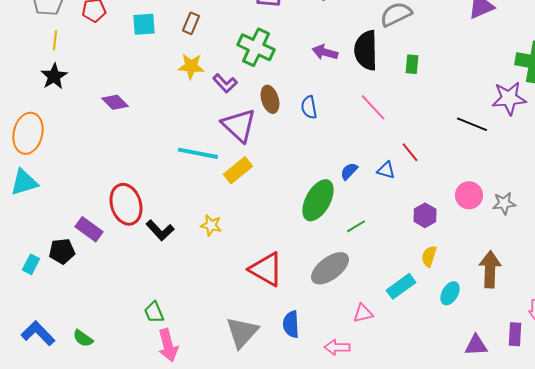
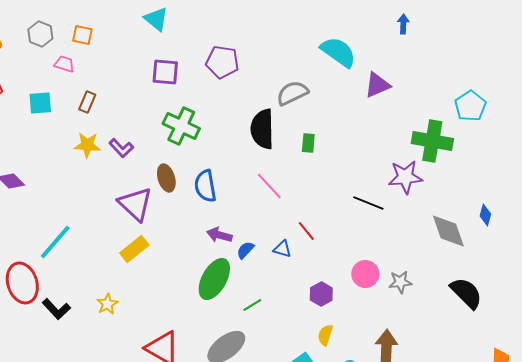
green cross: (256, 47) -> (181, 126), moved
purple arrow: (325, 52) -> (219, 235), moved
purple L-shape: (225, 83) -> (121, 148), moved
blue semicircle: (309, 107) -> (205, 186), size x1.4
cyan line: (198, 153) -> (55, 242), moved, turned -60
yellow star: (211, 225) -> (107, 304), turned 30

